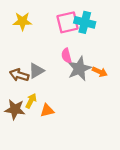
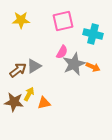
cyan cross: (85, 22) -> (93, 34), moved
pink semicircle: (66, 56) -> (62, 52), turned -136
brown arrow: (19, 75) -> (18, 70), turned 126

